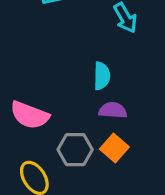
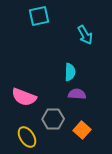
orange square: (114, 148) -> (82, 130), moved

